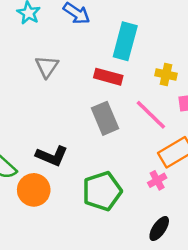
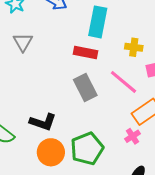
gray triangle: (47, 67) -> (23, 42), moved
orange circle: (34, 190) -> (51, 152), moved

